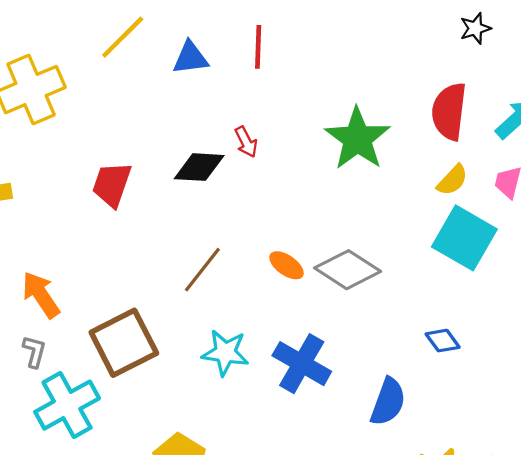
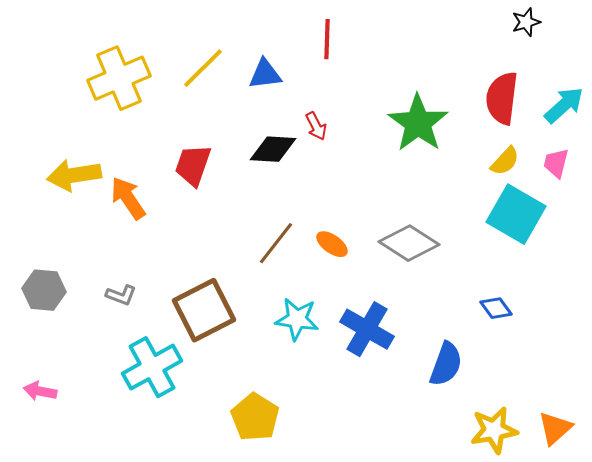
yellow line: (123, 37) -> (203, 68), moved
blue triangle: (190, 58) -> (265, 74), moved
orange ellipse: (286, 265) -> (332, 244), moved
orange arrow: (41, 295) -> (128, 198), moved
gray L-shape: (34, 352) -> (121, 295), moved, turned 96

